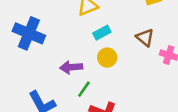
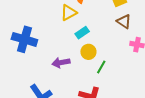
brown triangle: (145, 38) -> (124, 21), moved
green line: (84, 89) -> (101, 67), moved

